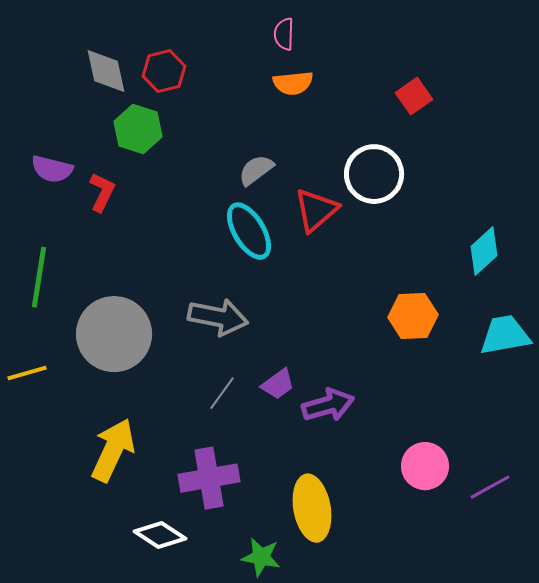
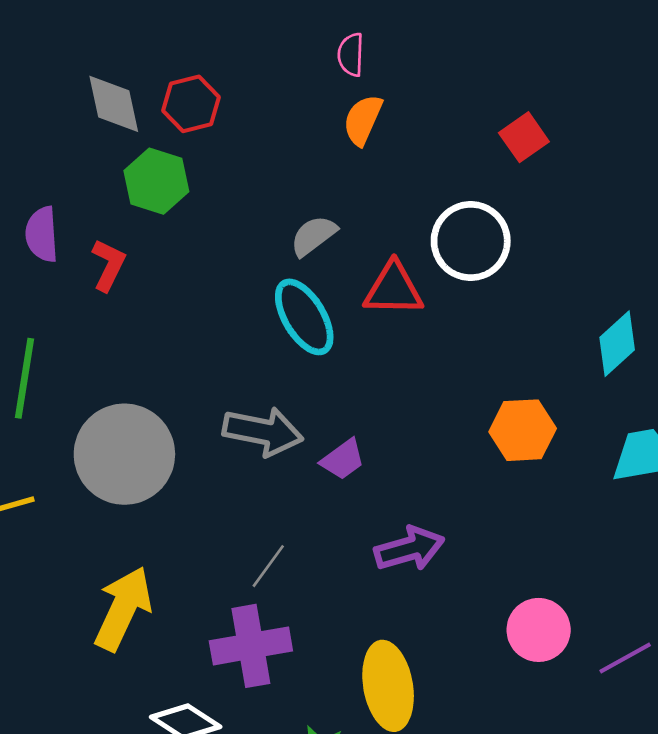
orange semicircle: (293, 83) -> (363, 120), turned 120
purple semicircle: (52, 169) -> (42, 234), turned 72
red triangle: (316, 210) -> (393, 289), turned 42
purple trapezoid: (278, 384) -> (343, 459), moved
gray line: (222, 393) -> (268, 566), moved

